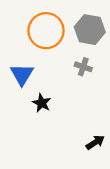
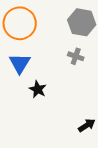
orange circle: (46, 31) -> (20, 23), moved

